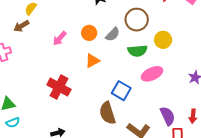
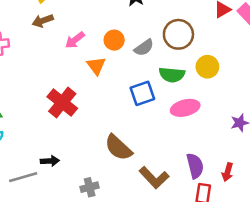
brown arrow: (21, 26) -> (43, 21), moved
orange triangle: (92, 61) -> (96, 66), moved, turned -49
blue square: (121, 91) -> (142, 93), moved, turned 30
brown semicircle: (107, 113) -> (118, 148), turned -40

